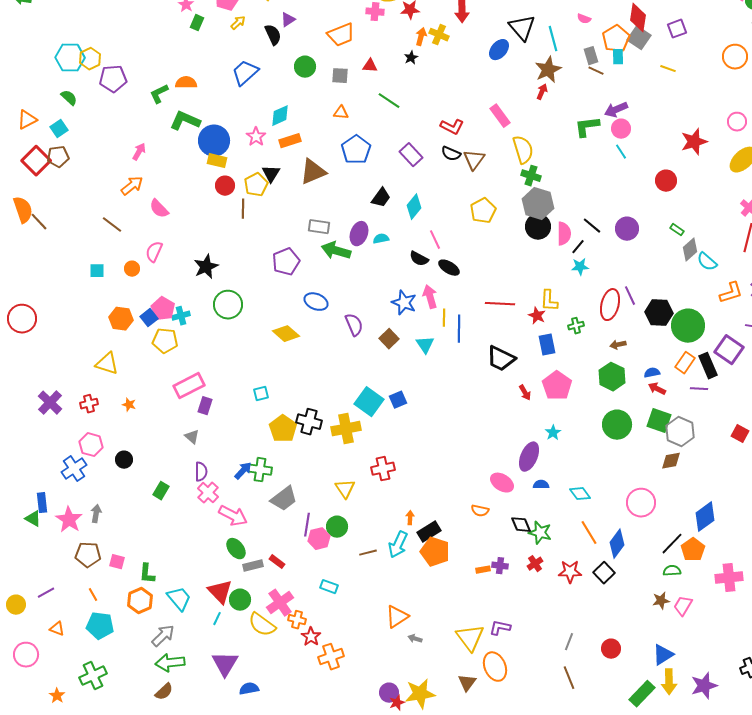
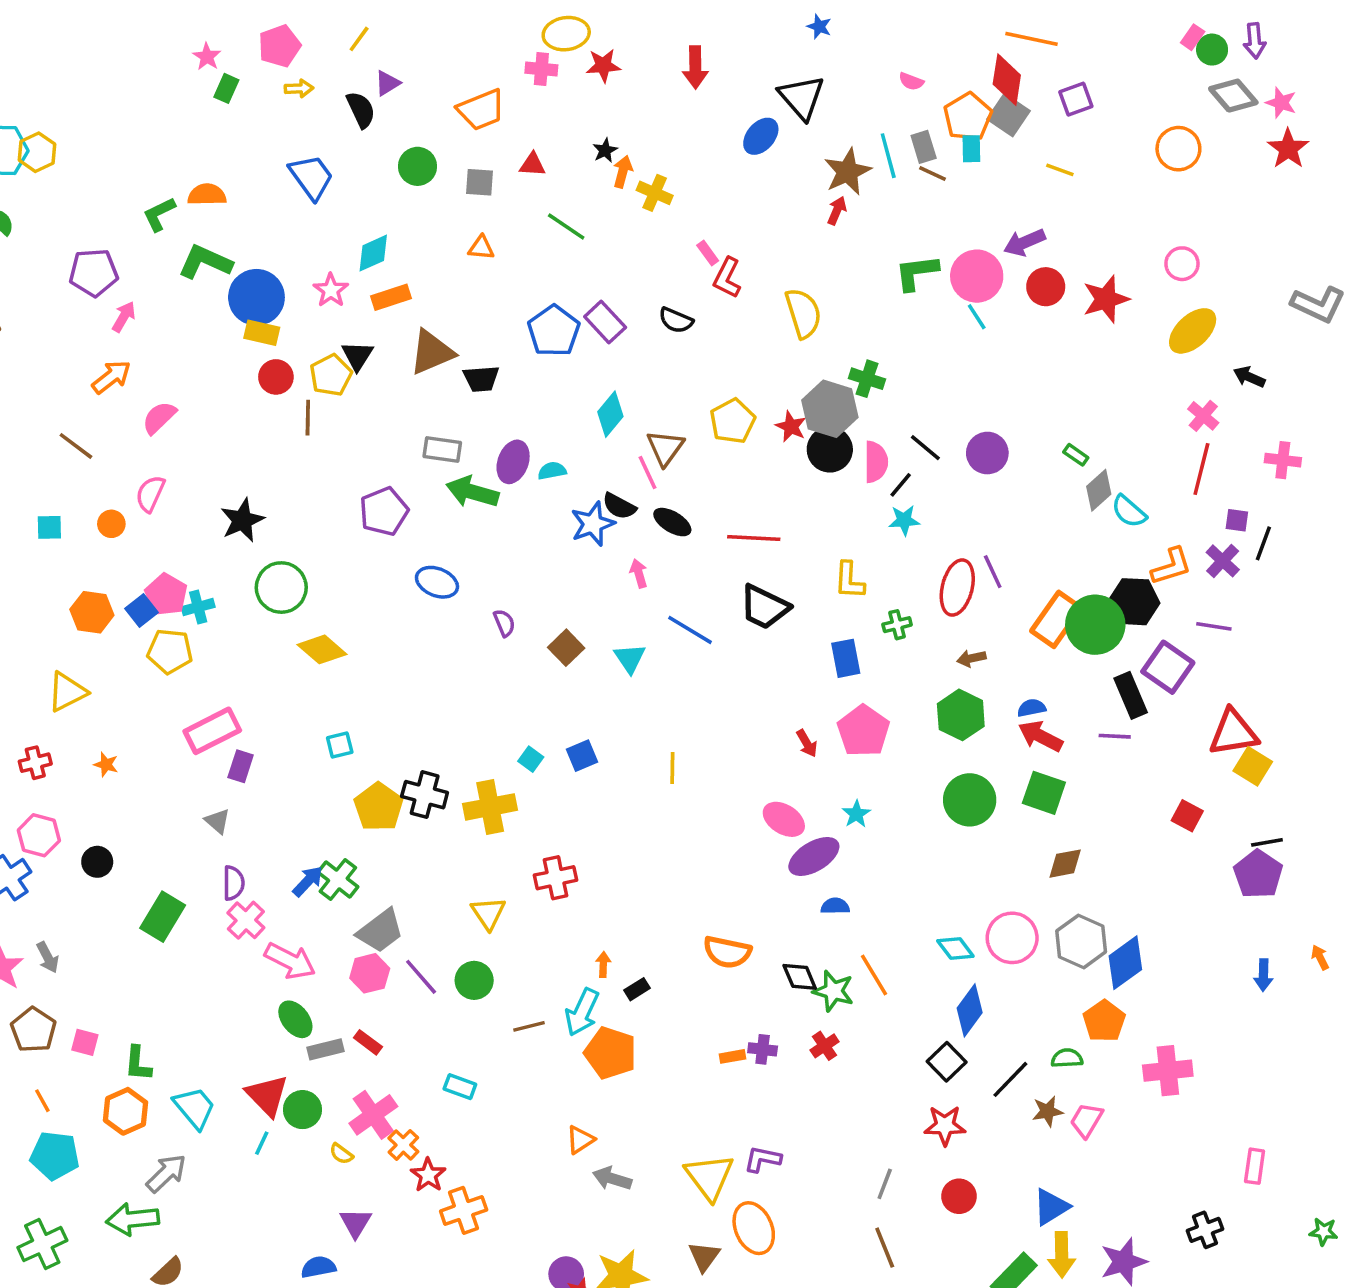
yellow arrow: (238, 23) -> (299, 88), turned 42
yellow cross: (439, 35) -> (655, 193), moved
orange arrow: (421, 37) -> (623, 172), moved
cyan line: (553, 39) -> (888, 156), moved
blue trapezoid: (245, 73) -> (311, 177), turned 96
purple pentagon: (113, 79) -> (94, 273), moved
purple arrow: (616, 110) -> (1024, 242), moved
pink rectangle: (500, 116) -> (708, 253), moved, size x0.6
red L-shape: (452, 127) -> (727, 278), moved, turned 90
pink circle: (621, 129) -> (977, 276), size x1.5
blue pentagon: (356, 150) -> (554, 331), moved
brown triangle: (474, 160) -> (665, 448), moved
green cross: (531, 176) -> (867, 379), moved
red circle: (666, 181) -> (1046, 287), moved
black trapezoid: (381, 198) -> (481, 379), moved, turned 50
pink semicircle: (159, 209) -> (159, 418), turned 90
pink arrow: (430, 297) -> (639, 573), size x0.7
blue star: (404, 303) -> (593, 524), moved, turned 30
red line: (500, 304) -> (754, 538), moved
black hexagon: (659, 313) -> (1134, 602), moved
red star: (537, 316) -> (791, 426), moved
yellow line: (444, 318) -> (672, 768), moved
purple semicircle: (354, 325) -> (504, 623), size x0.7
blue line: (459, 329) -> (690, 630), turned -60
yellow diamond: (286, 334) -> (322, 649), moved
black trapezoid: (501, 359) -> (764, 607), moved
orange rectangle: (685, 363) -> (1056, 619), moved, size x1.4
yellow triangle: (107, 364) -> (67, 692), turned -45
red arrow: (657, 389) -> (1040, 736), size x1.4
cyan square: (369, 402) -> (531, 759), size x0.5
gray hexagon: (680, 432) -> (1081, 941), moved
purple ellipse: (529, 457) -> (814, 856), turned 36
green cross: (260, 470) -> (338, 879), turned 30
pink ellipse: (502, 483) -> (784, 819), moved
green rectangle: (161, 491) -> (163, 917), size x1.5
cyan diamond: (580, 494) -> (955, 949), moved
orange semicircle: (480, 511) -> (727, 952), size x1.5
gray arrow: (96, 514) -> (48, 957), turned 144
purple line: (307, 525) -> (421, 977), turned -50
black rectangle: (429, 532) -> (637, 989), size x0.6
orange line: (589, 533) -> (874, 975), moved
pink hexagon: (319, 539) -> (370, 973), moved
black line: (672, 544) -> (1010, 1079), moved
orange pentagon: (435, 552) -> (610, 1053), moved
brown pentagon: (88, 555) -> (34, 1030), turned 30
red star: (570, 572) -> (945, 1125), moved
orange triangle: (397, 617) -> (580, 1140), size x0.7
orange cross: (297, 620) -> (403, 1145), turned 30
yellow semicircle: (262, 625) -> (341, 1154), size x0.5
gray arrow: (415, 639) -> (612, 1179), size x1.5
green arrow: (170, 663) -> (133, 1219), moved
purple triangle: (225, 664) -> (356, 1223), moved, size x0.7

